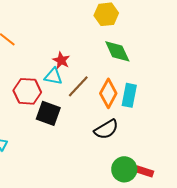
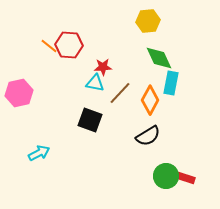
red star: (61, 60) -> (103, 67), turned -30
red hexagon: (27, 91) -> (69, 45), moved
cyan rectangle: (129, 95) -> (171, 83), moved

